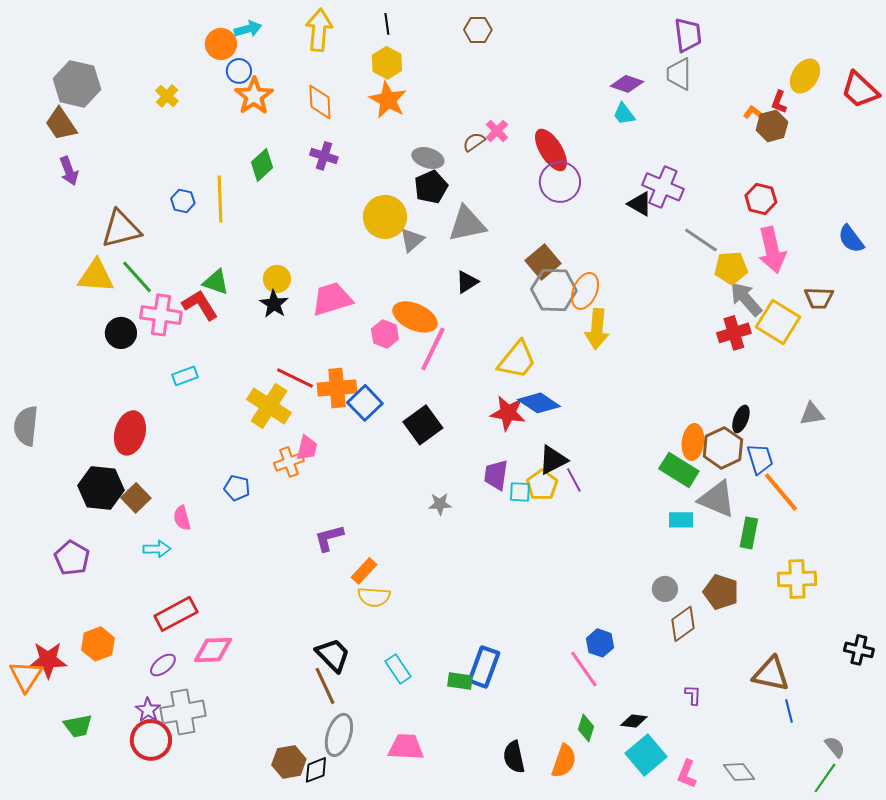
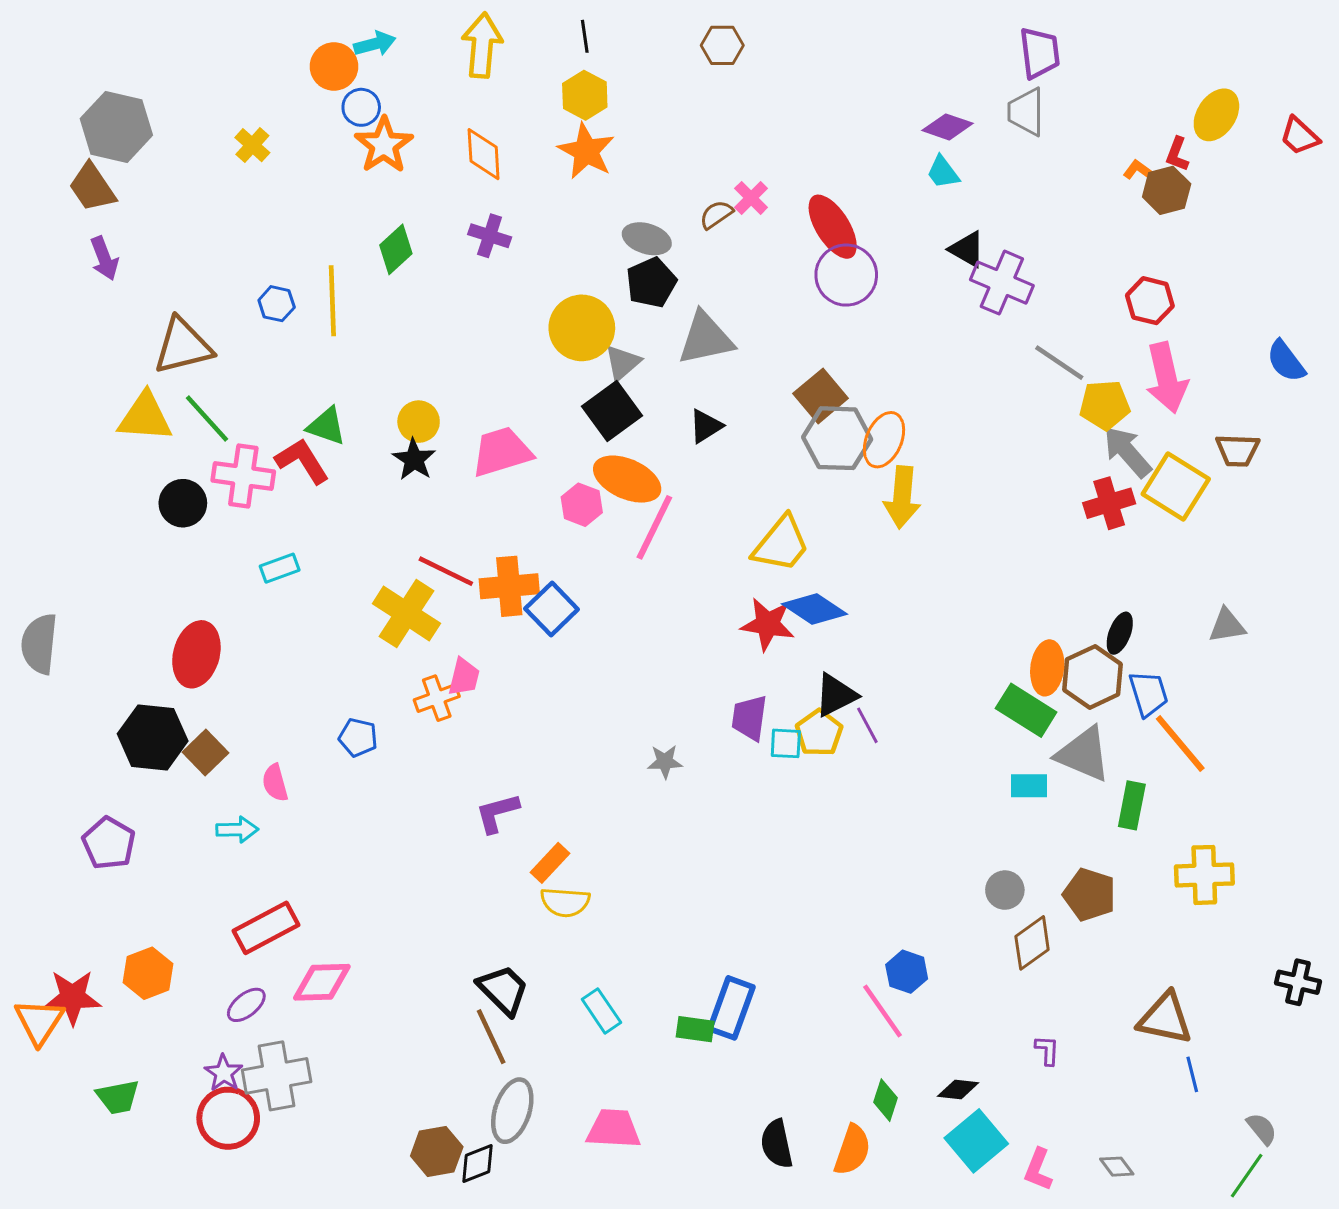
red trapezoid: (860, 90) -> (1300, 136), size x0.7
black triangle: (640, 204) -> (967, 249), moved
black square: (423, 425) -> (612, 411), moved
gray diamond: (739, 772) -> (1117, 1167), size x0.7

